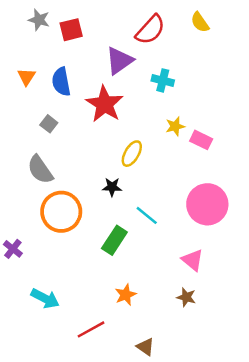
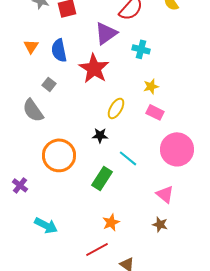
pink rectangle: (201, 140) -> (155, 112), moved
gray semicircle: (40, 170) -> (33, 110), moved
red line: (91, 329) -> (97, 249), moved

